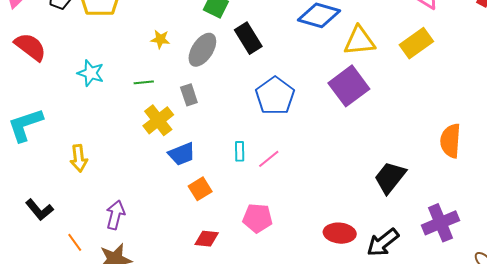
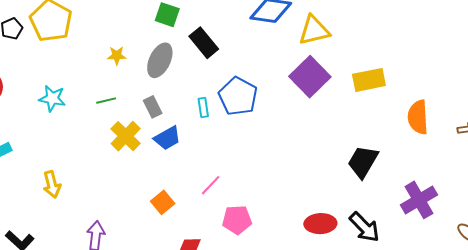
yellow rectangle: (416, 43) -> (369, 80), moved, turned 32
cyan rectangle: (240, 151) -> (203, 107), moved
blue trapezoid: (182, 154) -> (167, 138), moved
pink line: (269, 159) -> (211, 185), moved
orange square: (200, 189) -> (163, 202), moved
black arrow: (383, 243) -> (364, 227), turned -88

